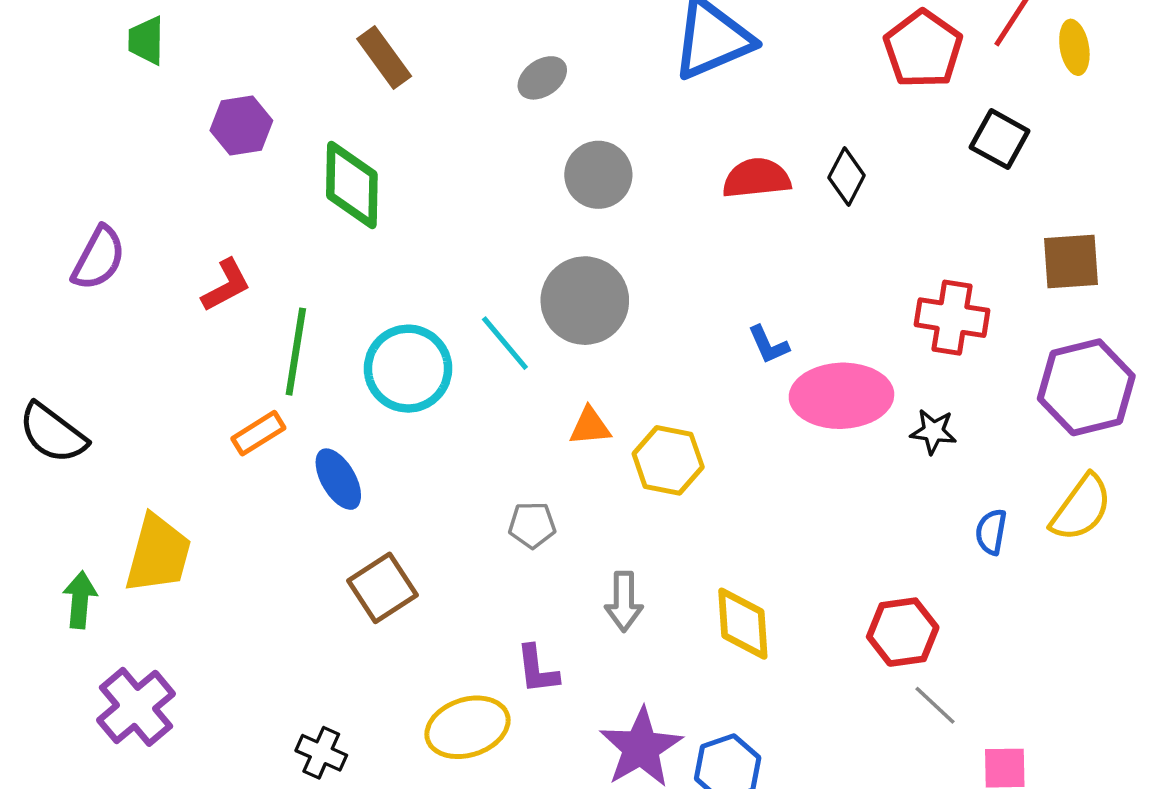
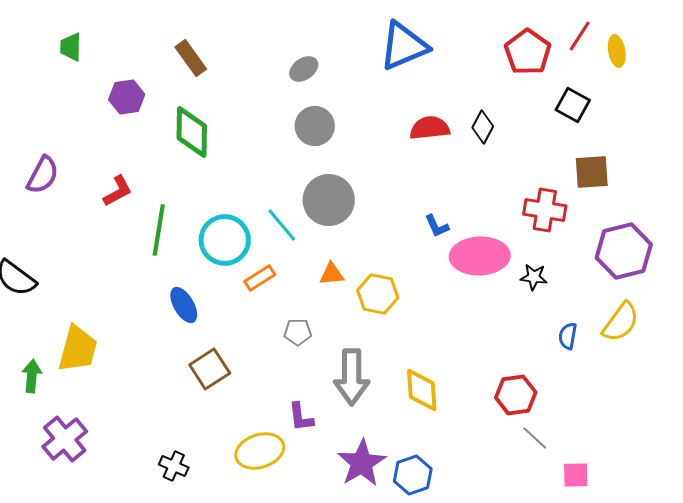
brown rectangle: (384, 57) -> (191, 58), moved
gray circle: (598, 175) -> (315, 126), moved
brown square: (1071, 261) -> (592, 172), moved
orange rectangle: (258, 433) -> (260, 278), moved
gray arrow: (624, 601) -> (352, 377), size x1.6

